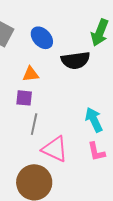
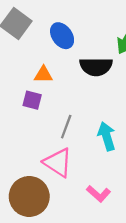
gray line: (34, 124) -> (66, 127), moved
pink L-shape: (96, 152) -> (99, 194), moved, turned -45

